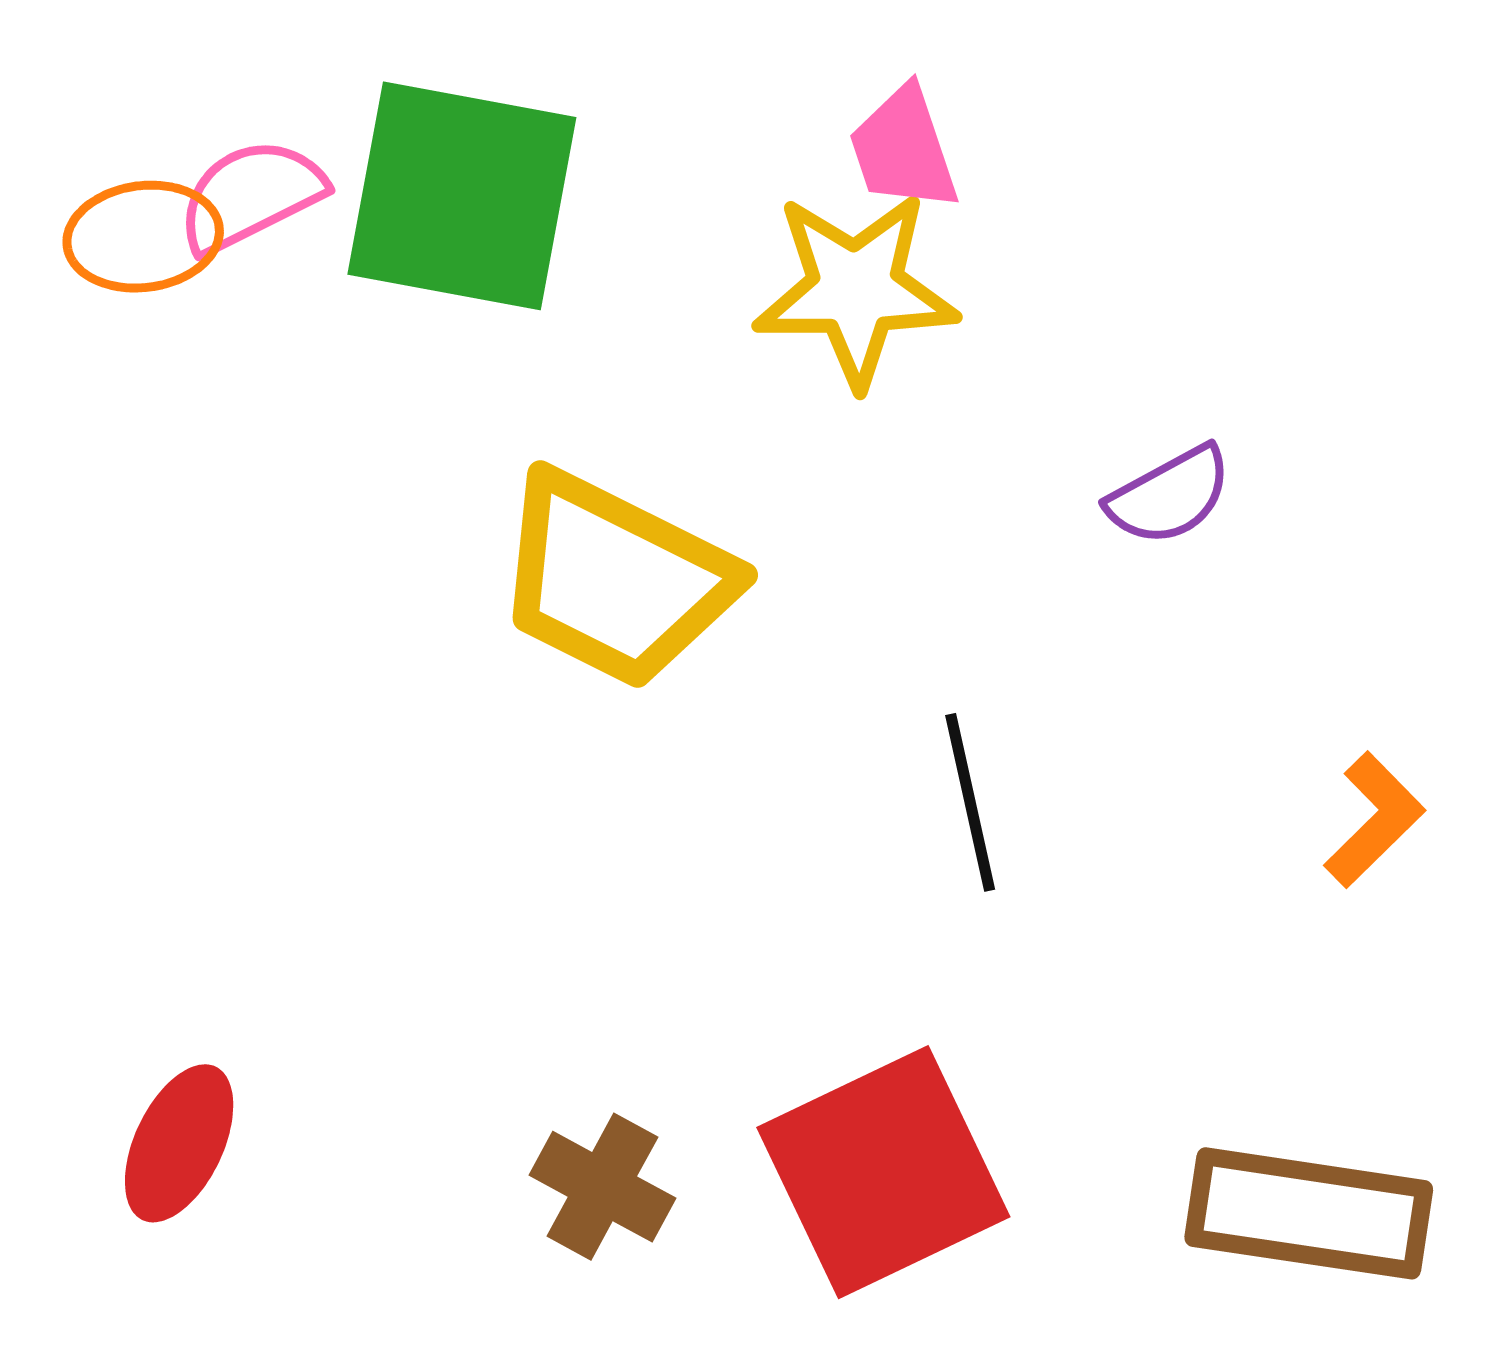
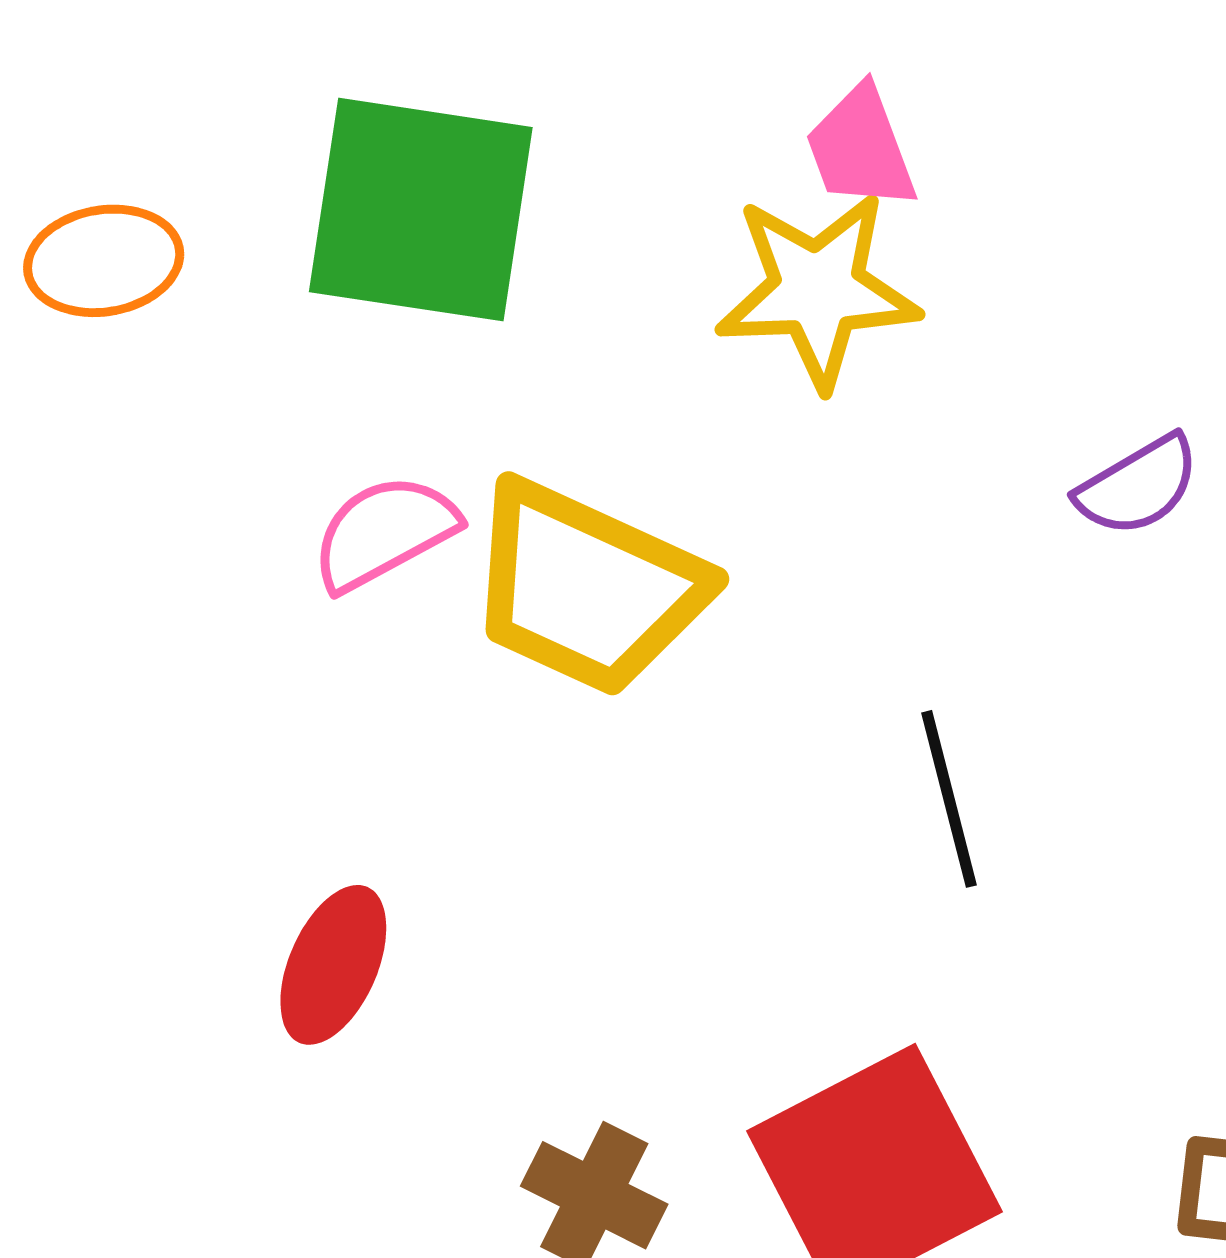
pink semicircle: (251, 196) -> (384, 532), moved
red ellipse: (179, 1143) -> (333, 965), moved

